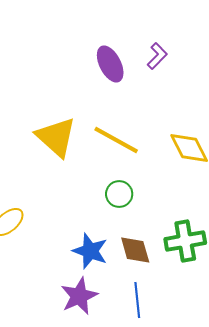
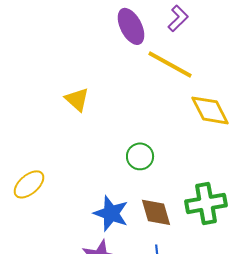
yellow triangle: (56, 137) -> (77, 99), size x0.6
yellow line: (116, 140) -> (170, 64), moved

